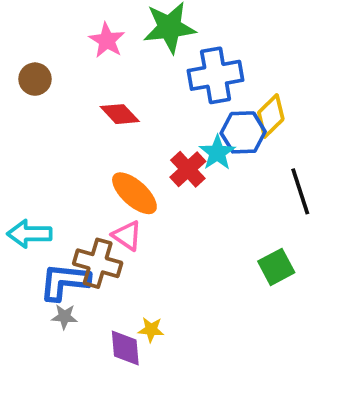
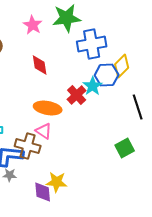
red diamond: (120, 114) -> (40, 65), turned 35
orange ellipse: (134, 193) -> (48, 108), turned -32
yellow star: (151, 330) -> (57, 182), size x1.5

